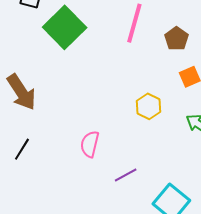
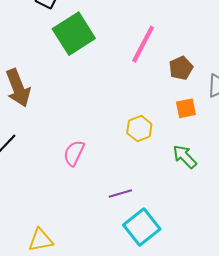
purple line: (126, 175) -> (120, 193), moved

